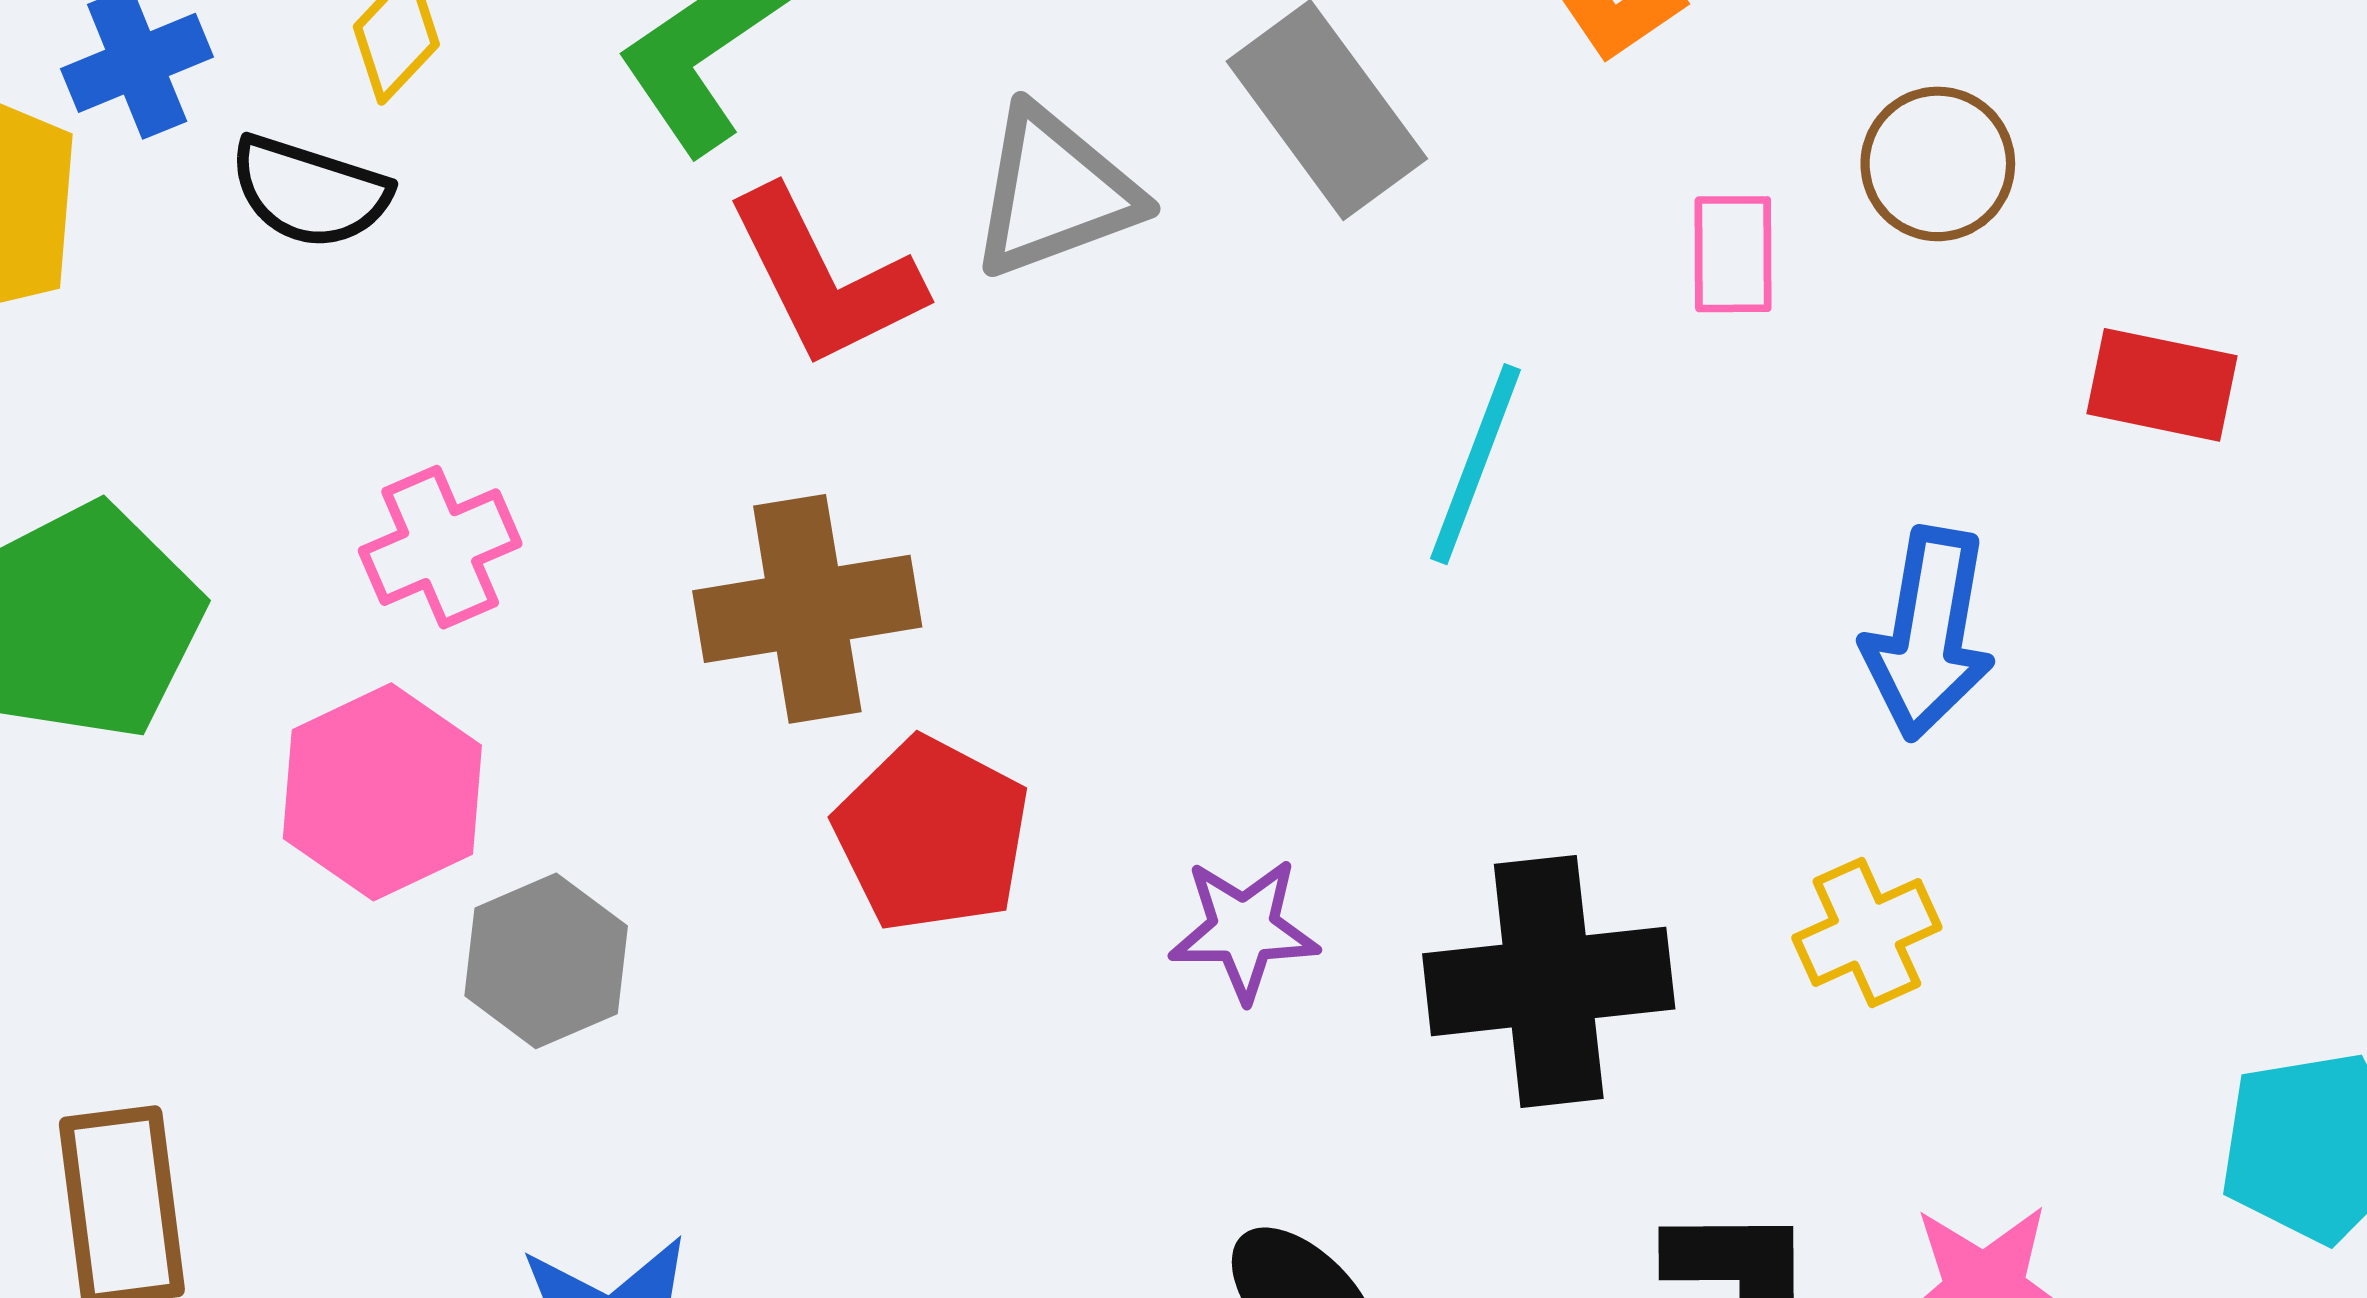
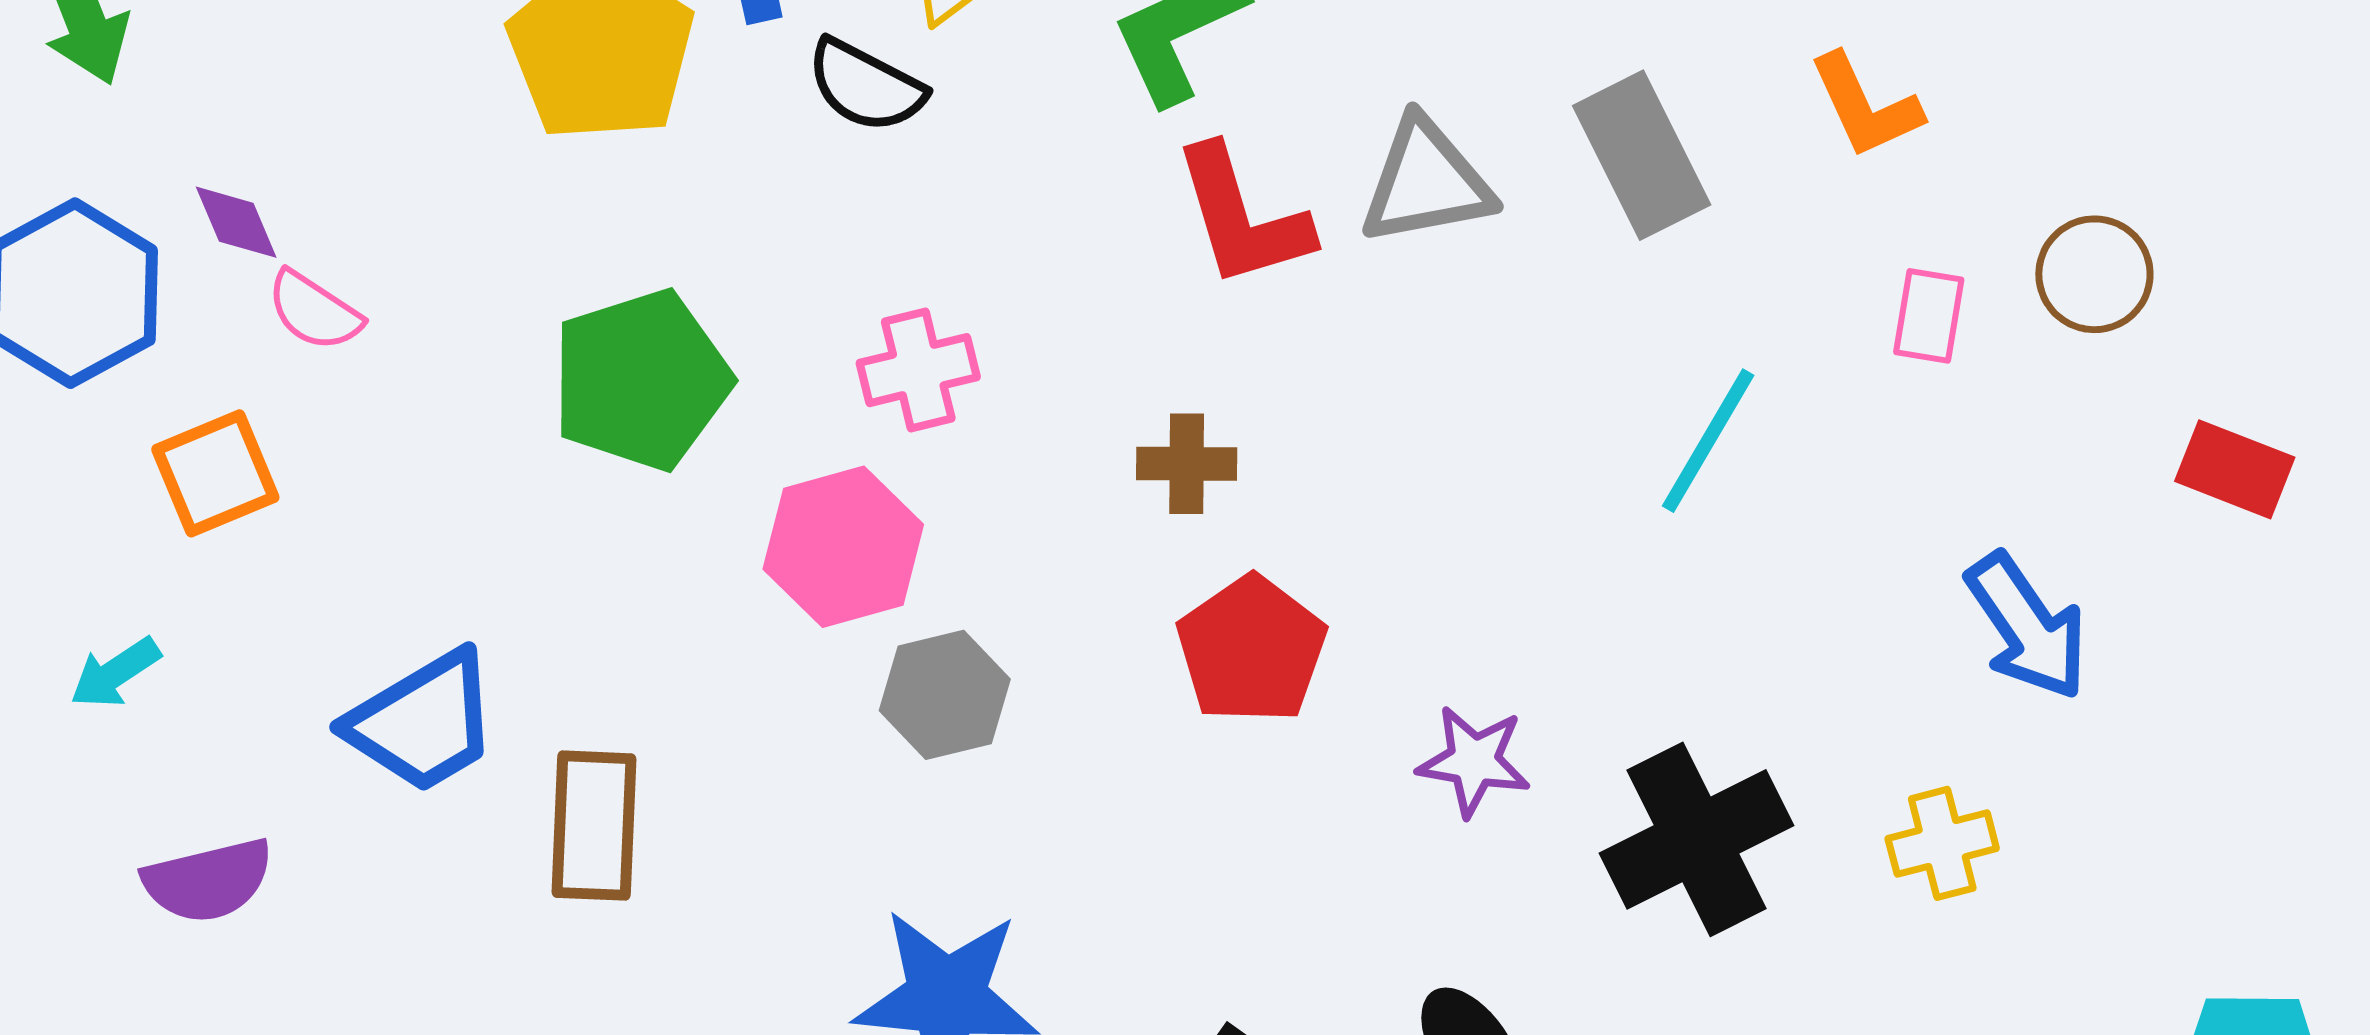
brown cross: (807, 609) -> (1187, 464), size x0.6
blue arrow: (1928, 634) -> (2027, 627), turned -54
black cross: (1549, 981) -> (1697, 839), turned -30

